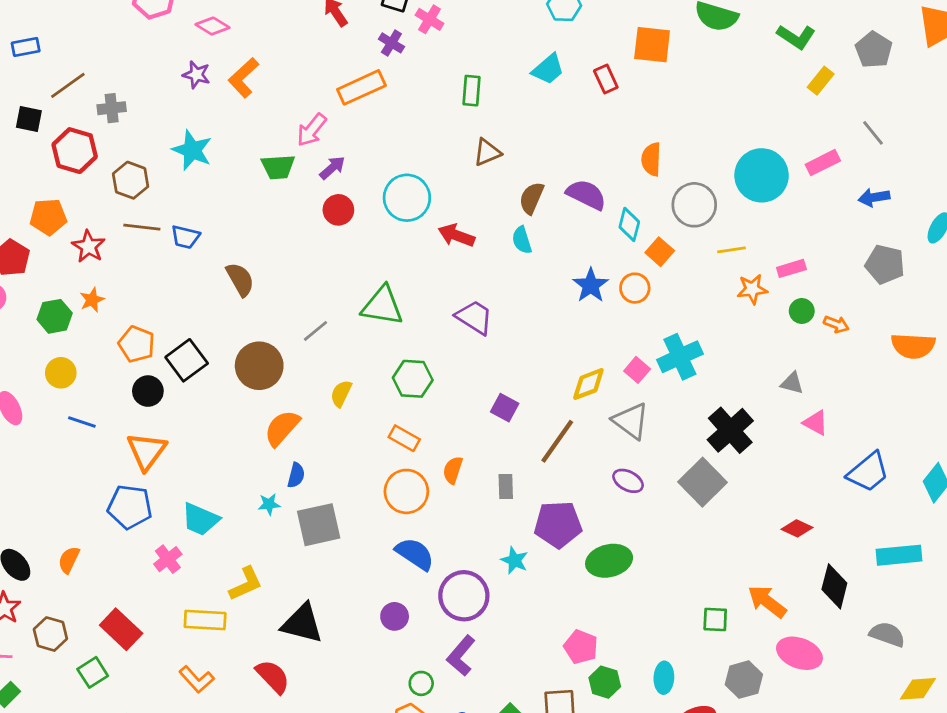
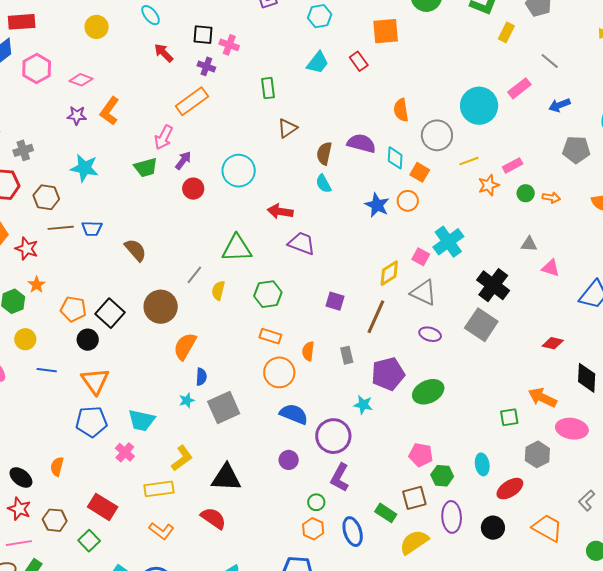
red arrow: (456, 235) -> (280, 211), moved
yellow semicircle: (341, 394) -> (218, 290), moved

